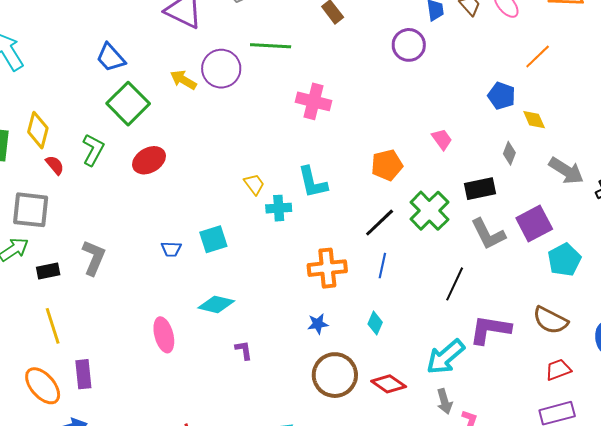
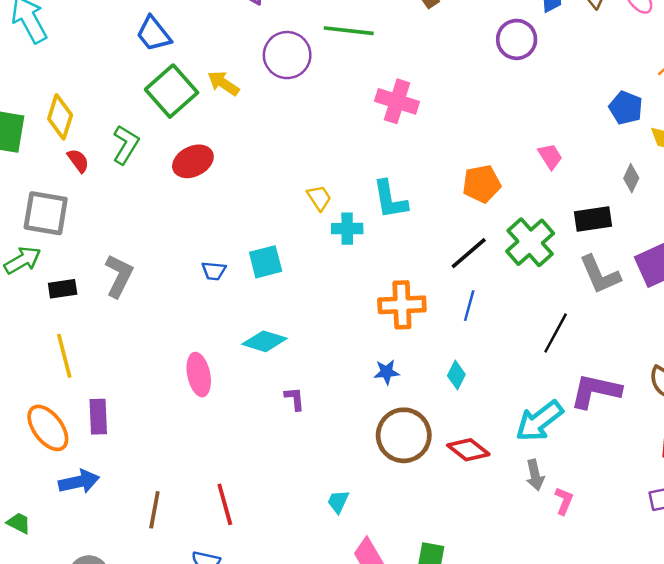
yellow arrow: (183, 80) -> (223, 83), moved

